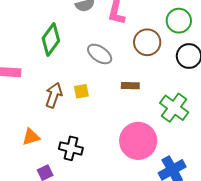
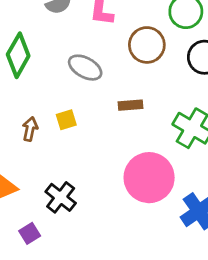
brown arrow: (54, 95) -> (30, 129), size x0.7
black cross: (71, 148) -> (61, 197), turned 30

